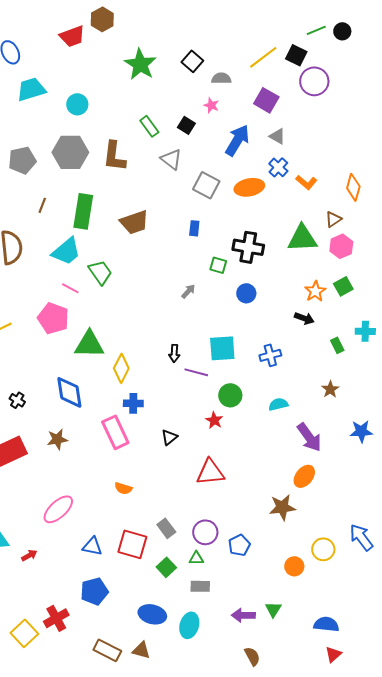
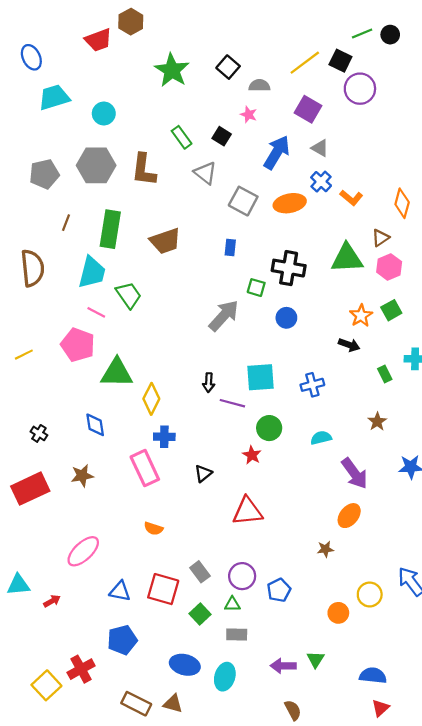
cyan trapezoid: (66, 251) -> (92, 272), turned -36
gray arrow: (188, 291) -> (224, 316), size x2.0
blue diamond: (69, 392) -> (95, 425), size x0.7
brown star: (282, 507) -> (325, 549), size x0.6

